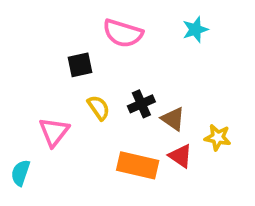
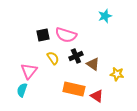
pink semicircle: (123, 33) -> (66, 35), moved
red triangle: (180, 156) -> (97, 96), moved
cyan semicircle: (20, 173) -> (22, 90), moved

